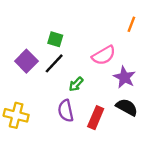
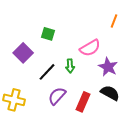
black line: (54, 63) -> (47, 72), moved
green arrow: (76, 84) -> (70, 66), moved, turned -48
purple semicircle: (66, 111) -> (57, 96), turned 54

